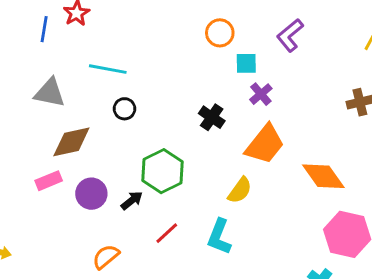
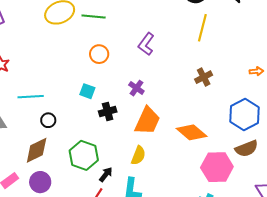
cyan square: (246, 63) -> (87, 91), moved, turned 35
black cross: (212, 117) -> (108, 111), turned -36
brown diamond: (71, 142) -> (37, 150), moved
black arrow: (132, 200) -> (106, 174), moved

